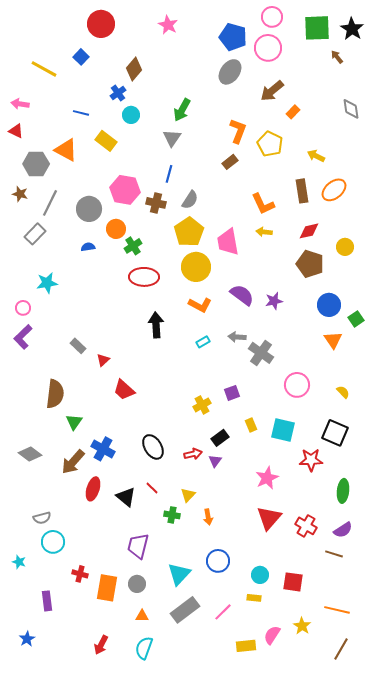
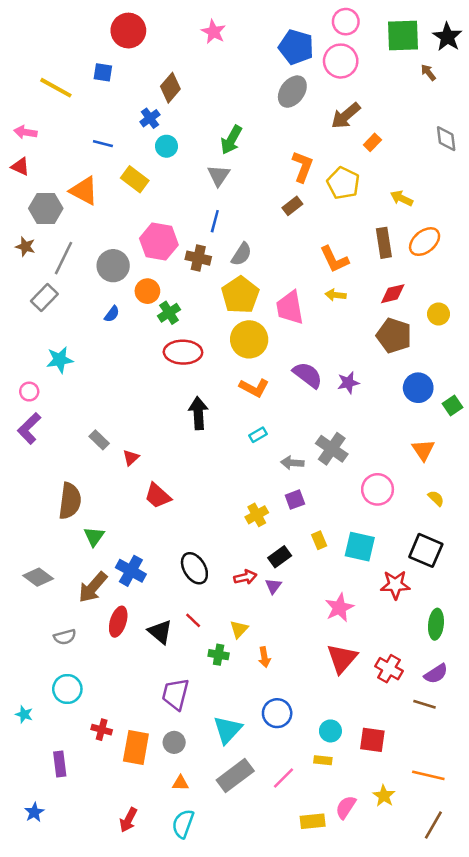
blue square: (81, 57) -> (103, 72), turned -35
blue semicircle: (88, 247) -> (112, 314), turned 136
gray arrow: (237, 337) -> (292, 463), moved
orange triangle: (333, 340) -> (423, 450), moved
gray semicircle: (42, 518) -> (65, 637), moved

